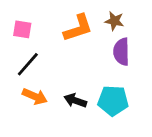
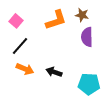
pink square: (22, 29) -> (16, 21), turned 32
cyan pentagon: (113, 101) -> (89, 84), moved

